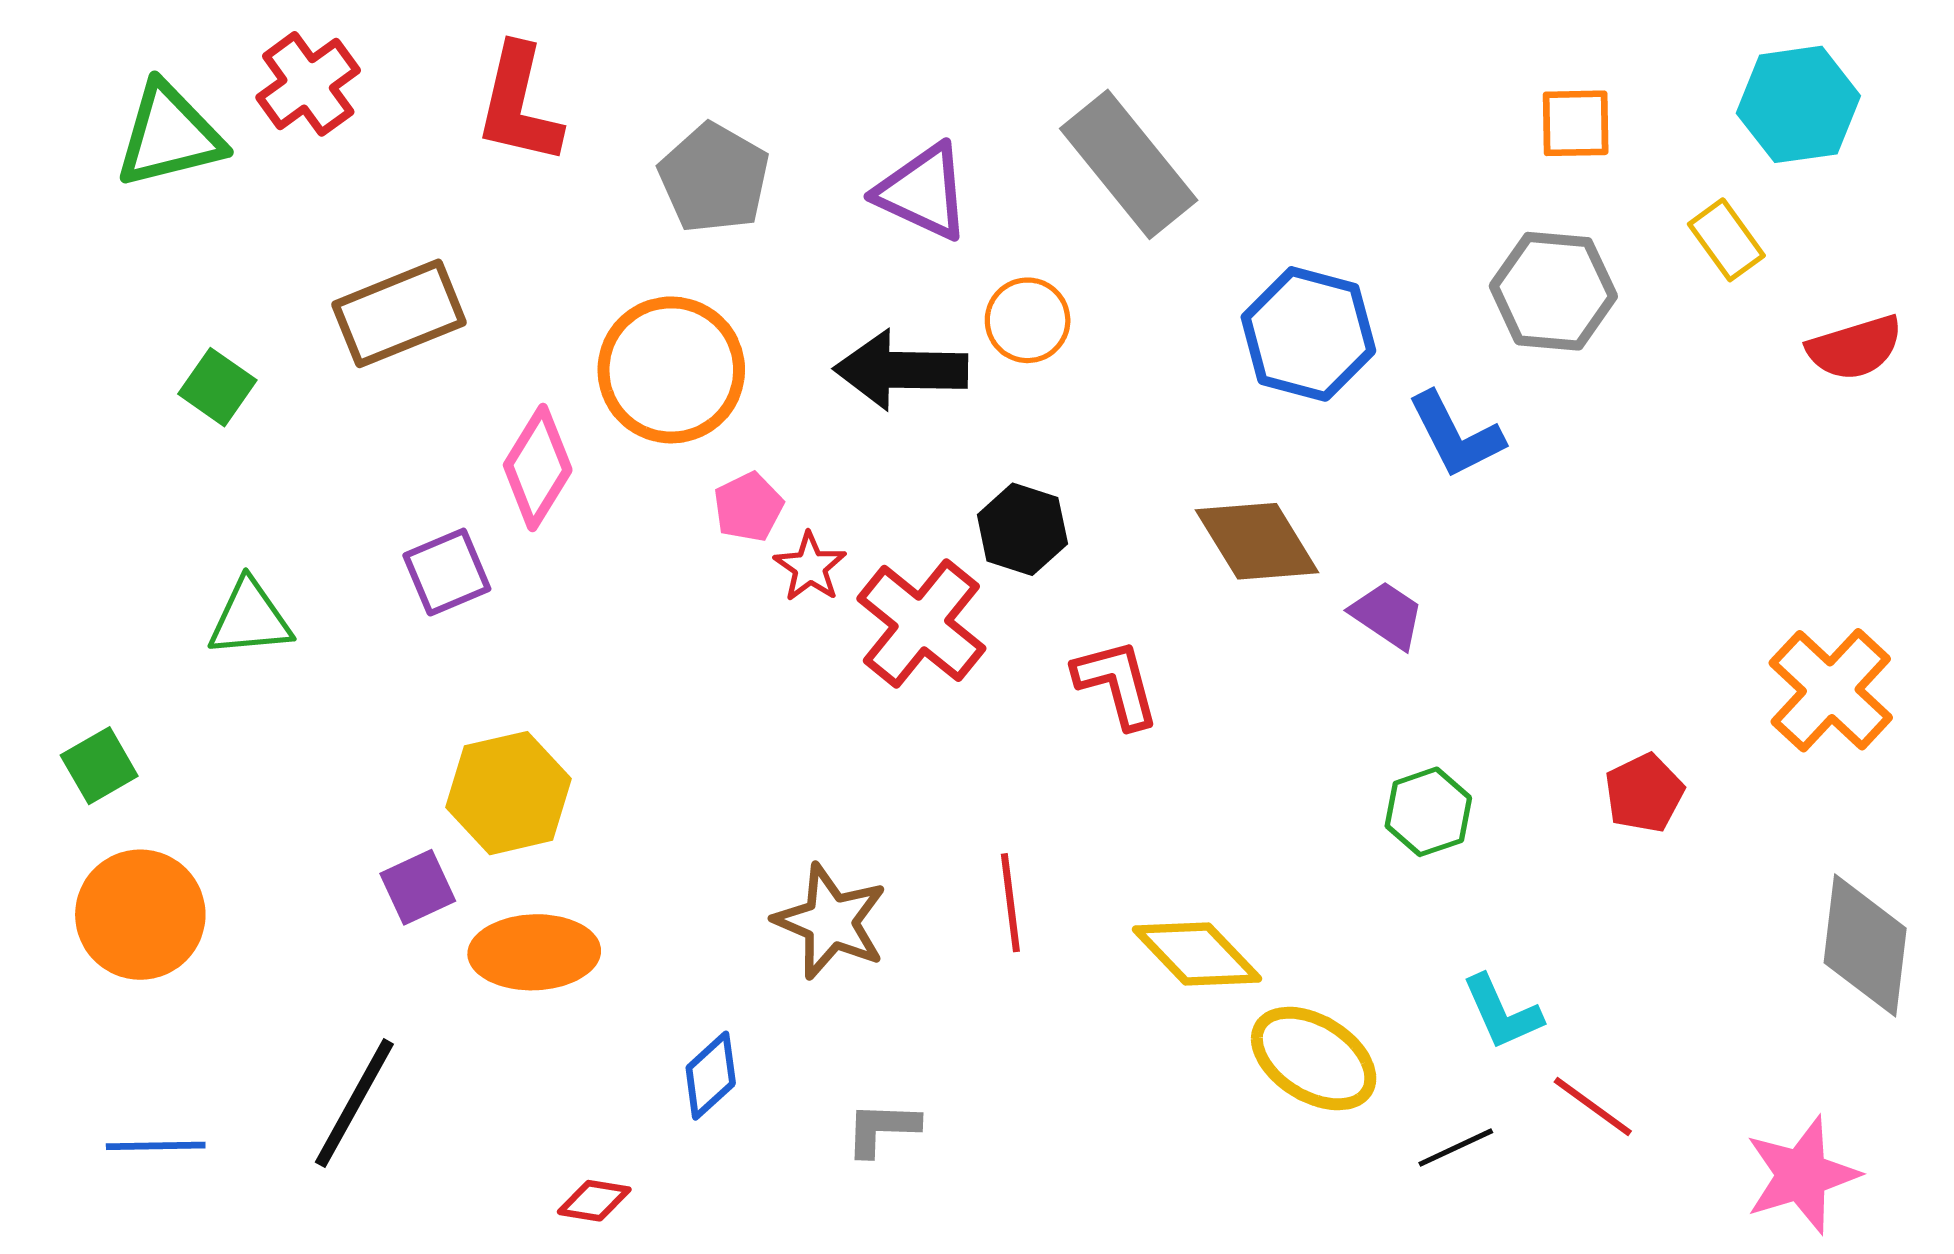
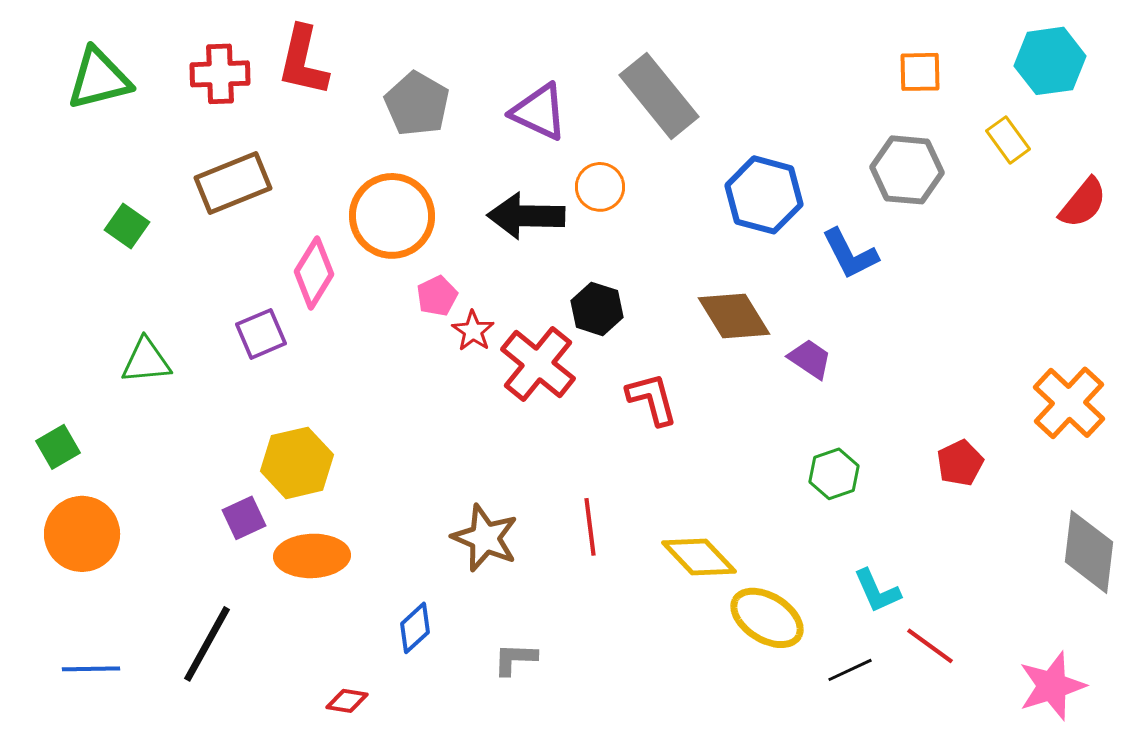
red cross: (308, 84) -> (220, 74), moved, turned 34
red semicircle: (1855, 348) -> (1083, 203), turned -34

